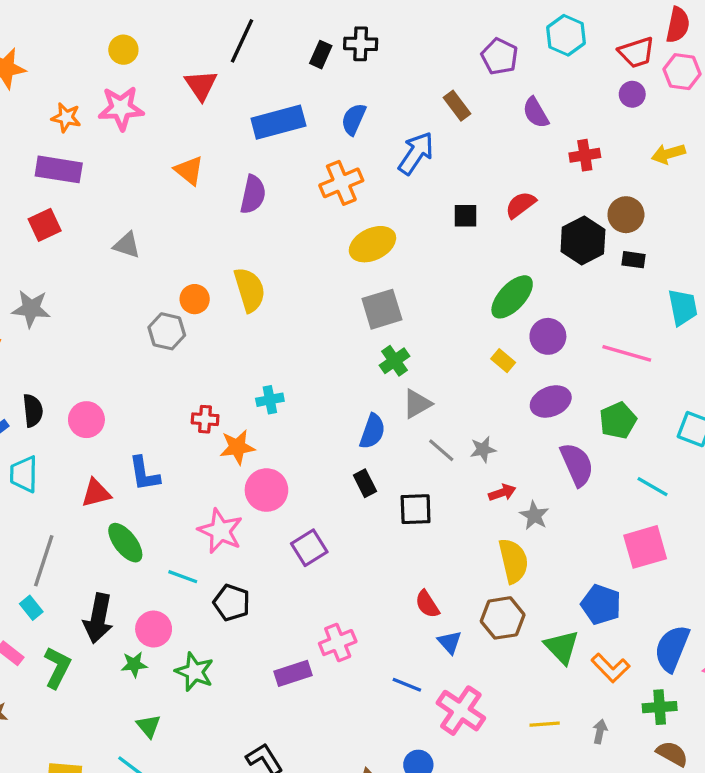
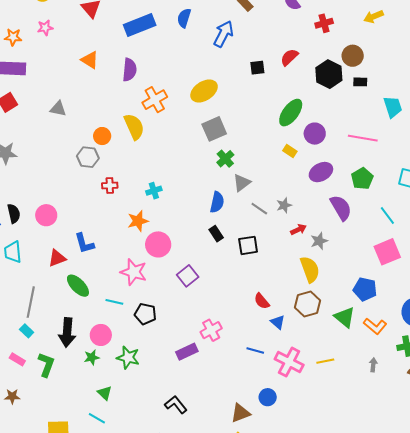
pink star: (121, 108) -> (45, 28), size x0.6
orange cross: (341, 183) -> (155, 100), moved
red cross: (205, 419) -> (110, 185), moved
cyan line: (652, 487) -> (387, 216), turned 30
gray star: (534, 515) -> (319, 241), turned 30
yellow line: (545, 724) -> (325, 361), moved

